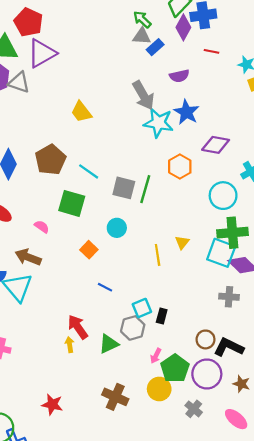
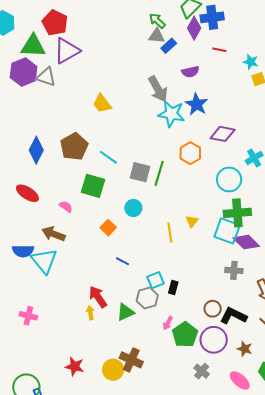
yellow circle: (159, 389) -> (113, 370), moved

